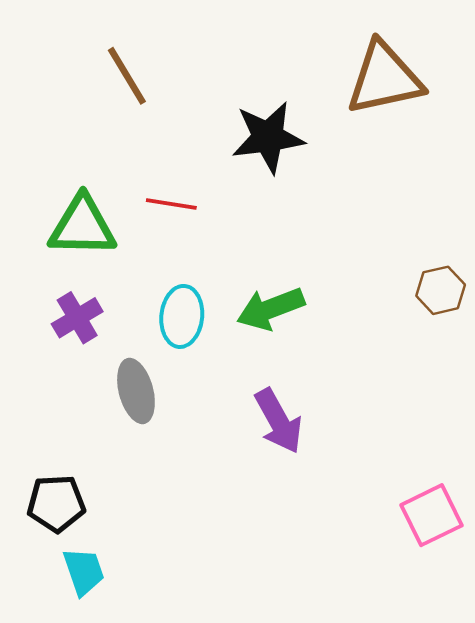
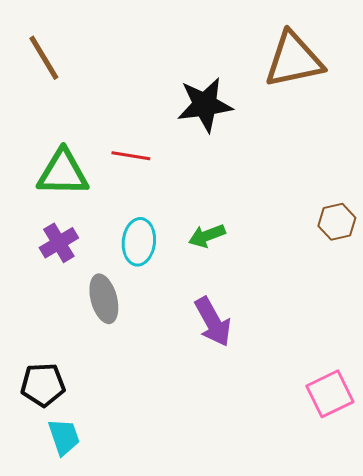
brown line: (127, 76) -> (44, 58), moved
green arrow: (271, 309) -> (207, 236), size x0.7

